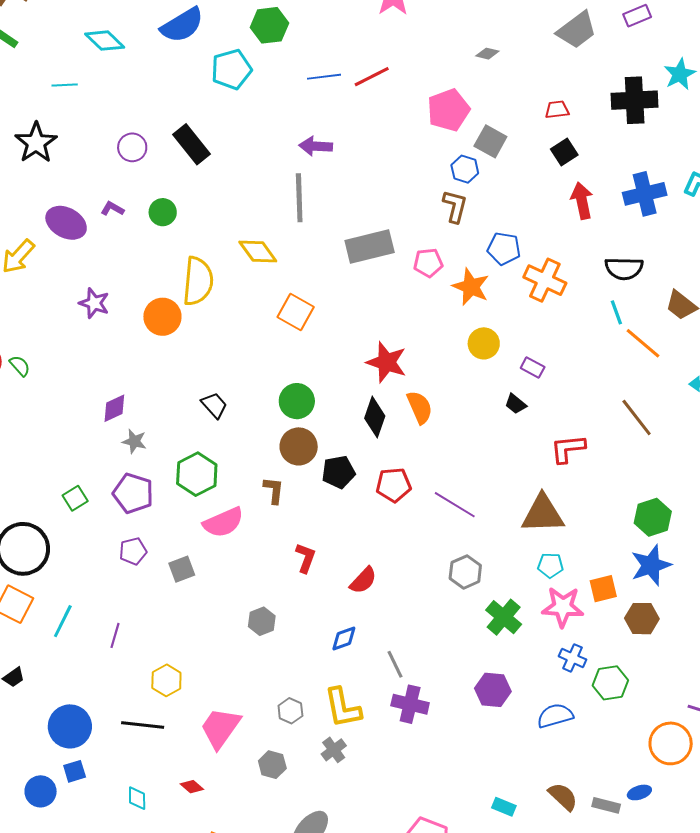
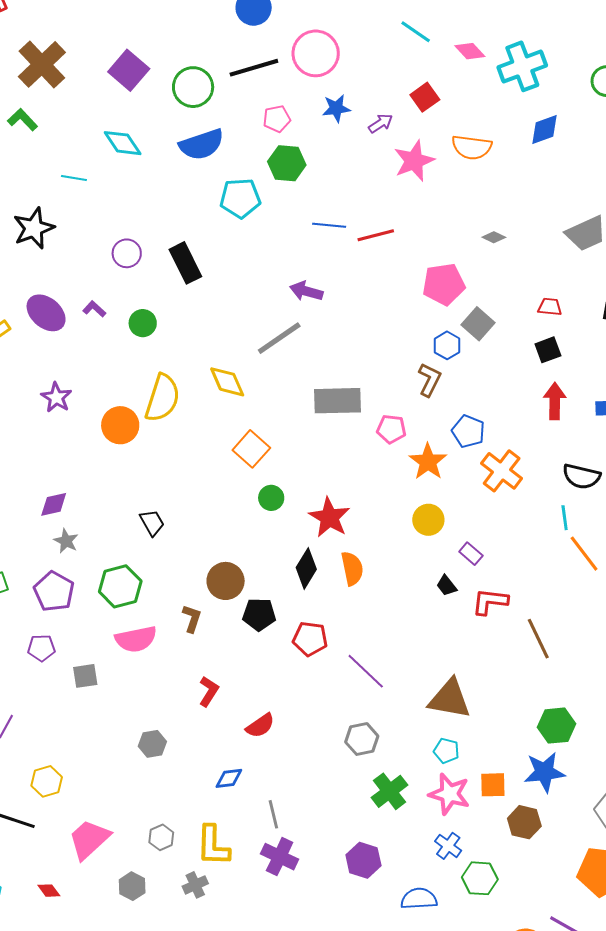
gray line: (299, 198) -> (279, 338), turned 45
green circle: (297, 401) -> (271, 498), moved, size x0.7
brown line: (637, 418) -> (538, 639), moved
red L-shape: (568, 449) -> (490, 602), moved

